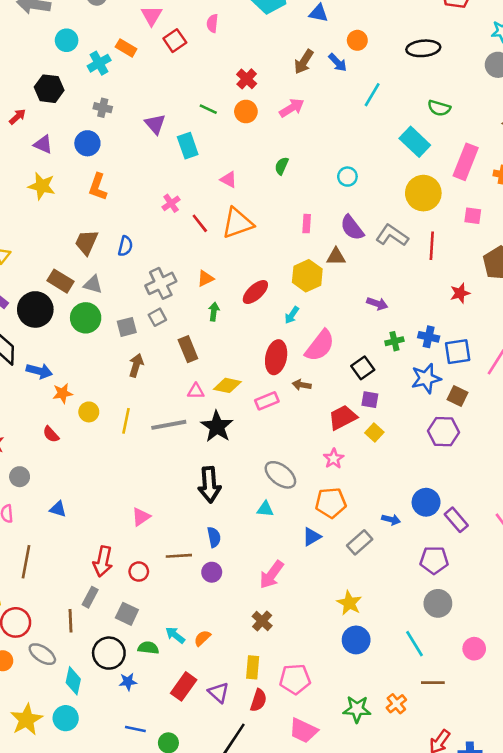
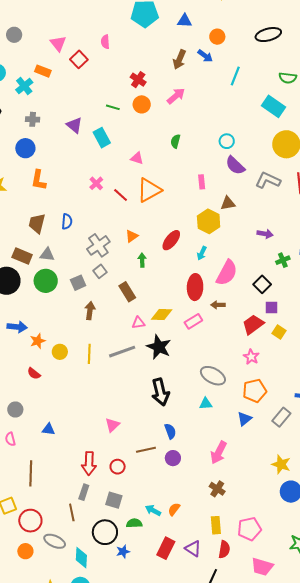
purple semicircle: (352, 228) -> (235, 165), moved

